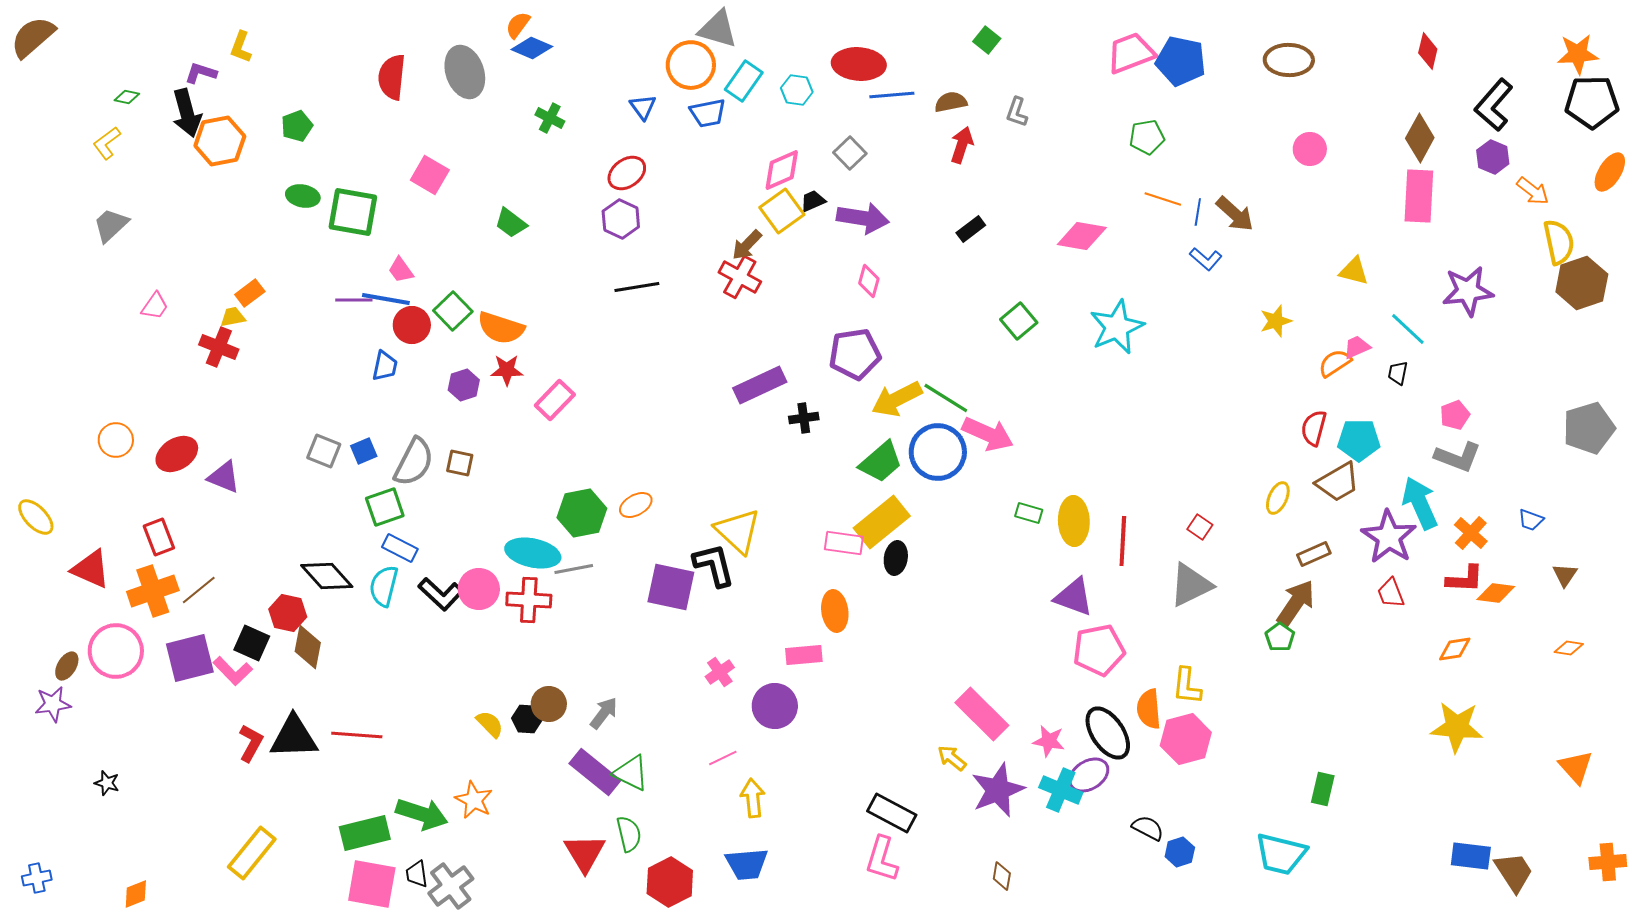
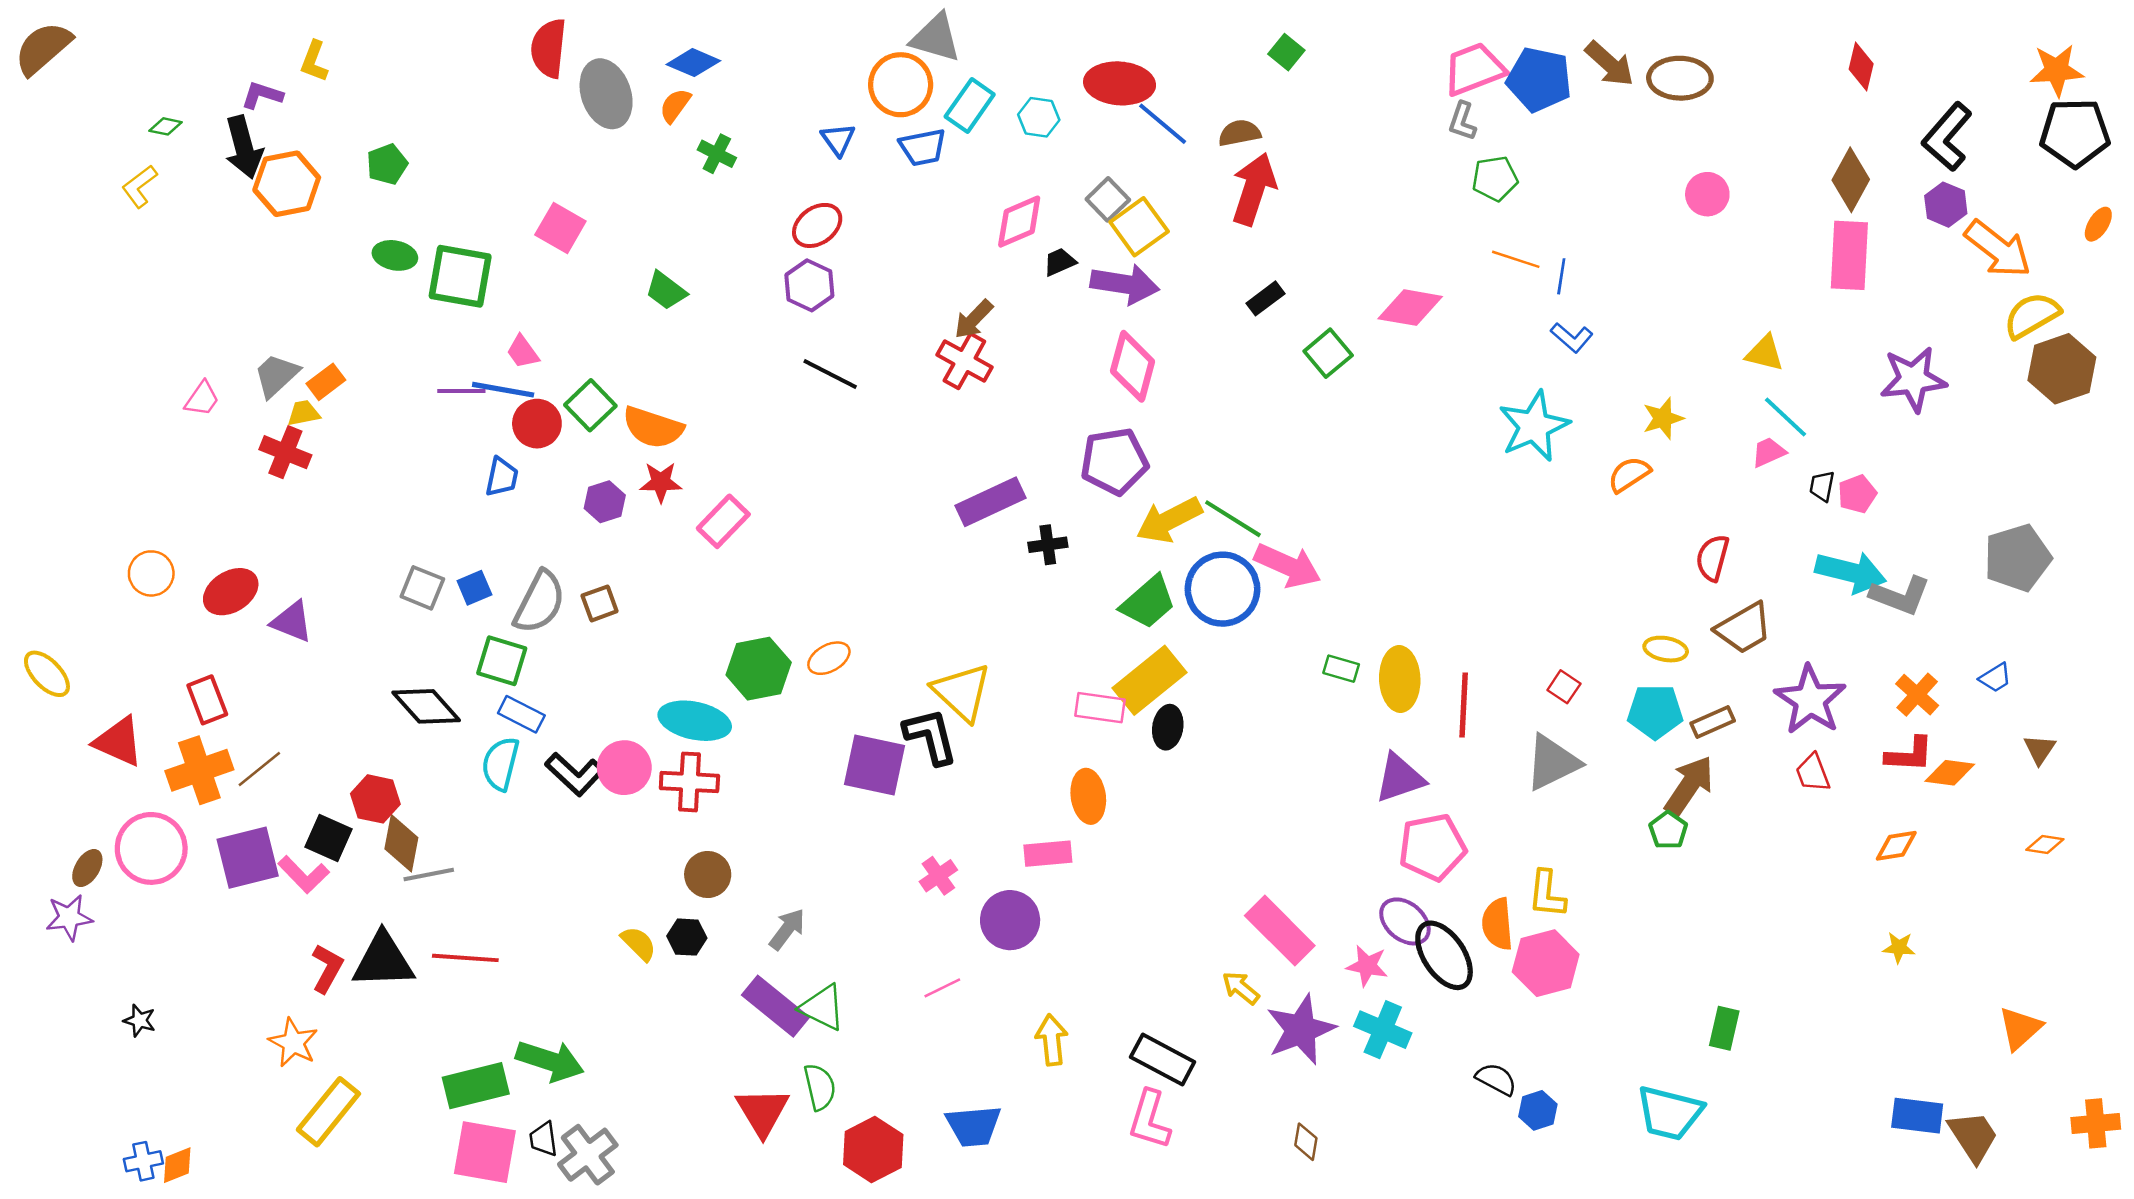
orange semicircle: (518, 25) -> (675, 106), moved
red semicircle: (392, 77) -> (549, 48), moved
blue line: (892, 95) -> (1163, 124), turned 45
gray L-shape: (1017, 112) -> (1462, 121), moved
red arrow: (962, 145) -> (1254, 189), size x1.5
orange ellipse: (1610, 172) -> (2098, 224), size x0.7
orange arrow: (1533, 191) -> (1998, 249), size x1.6
yellow square: (782, 211) -> (1139, 227), moved
brown arrow: (1235, 214) -> (1610, 64), moved
gray trapezoid: (111, 225) -> (276, 375), moved
yellow semicircle: (1559, 242) -> (2032, 315), turned -108
pink diamond: (869, 281) -> (1133, 366), size x1.6
black line: (637, 287) -> (830, 374), turned 36
green square: (1019, 321) -> (1328, 353), moved
cyan star: (1117, 327) -> (1534, 426), moved
cyan line: (1408, 329) -> (1786, 417), moved
orange semicircle: (1335, 363) -> (1629, 474), moved
pink pentagon: (1455, 415) -> (1857, 494), moved
gray pentagon: (1589, 428) -> (2018, 558), moved
cyan pentagon: (1359, 440) -> (1655, 712), moved
brown square: (460, 463) -> (600, 603), turned -32
yellow ellipse: (1278, 498) -> (1666, 649), turned 76
cyan arrow: (1420, 503) -> (1851, 572), moved, turned 128
green square: (385, 507) -> (502, 661), turned 36
blue trapezoid: (1531, 520) -> (1995, 678), turned -52
gray line: (574, 569) -> (429, 874), moved
black diamond: (327, 576) -> (426, 706), moved
purple triangle: (1074, 597) -> (1400, 778), turned -39
brown circle: (549, 704) -> (708, 874), moved
yellow star: (1457, 727) -> (1899, 947), size x0.5
orange triangle: (1576, 767) -> (2020, 1028), moved, turned 30
purple ellipse: (1089, 775) -> (1405, 921), moved, turned 72
yellow arrow: (753, 798) -> (1052, 1040), moved
orange star: (474, 800) -> (293, 1043), moved
blue cross: (37, 878) -> (143, 1161), moved

